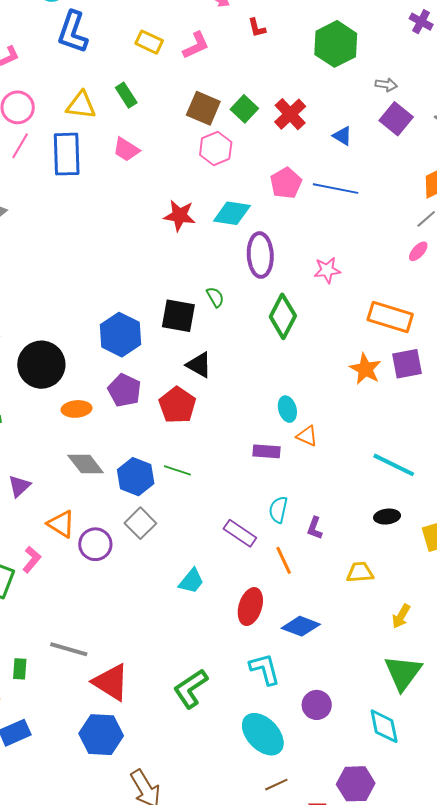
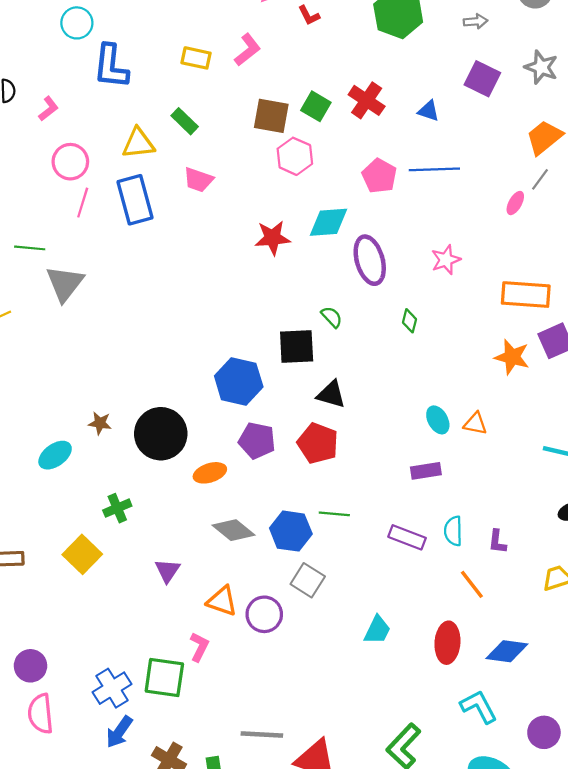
gray arrow: (386, 85) -> (476, 21), moved
pink ellipse: (418, 251) -> (515, 203), moved
green diamond: (283, 316) -> (410, 321), size x0.5
orange triangle: (307, 436) -> (475, 424), moved
purple rectangle: (240, 533) -> (407, 537), moved

